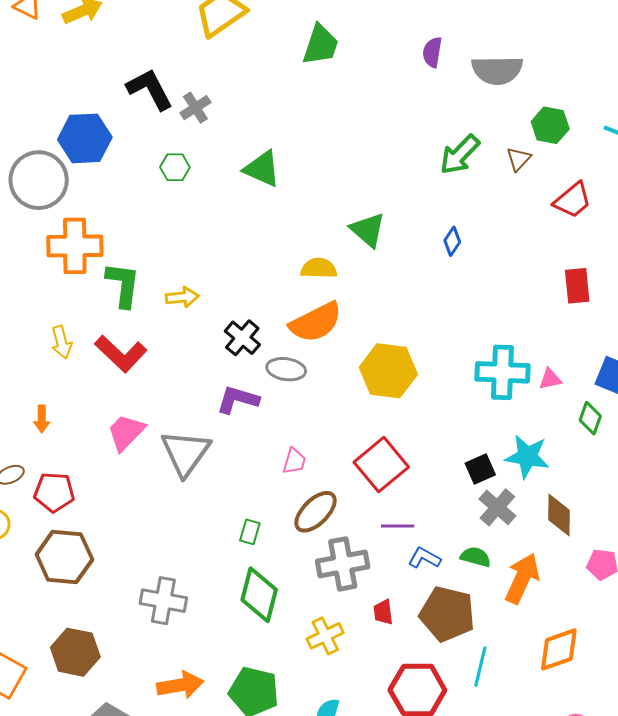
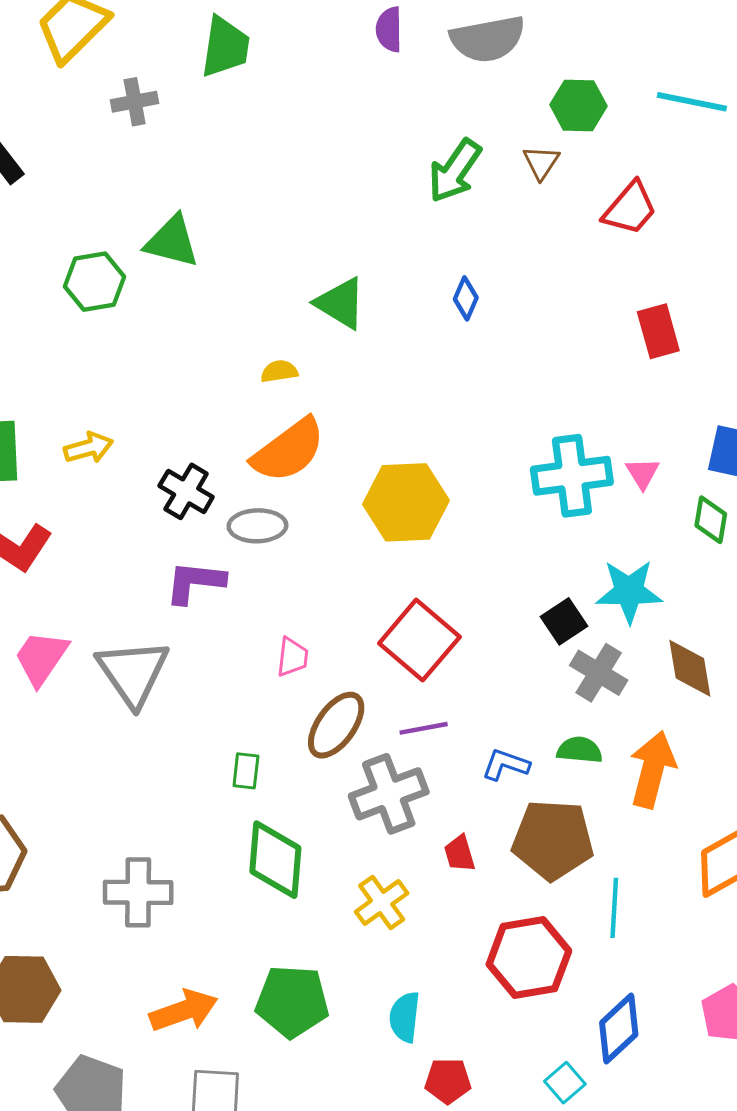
gray cross: (195, 108) -> (135, 102), moved, turned 32
green hexagon: (175, 167) -> (94, 282), moved, size x1.4
yellow semicircle: (319, 268) -> (279, 371), size x0.7
pink triangle: (550, 379) -> (643, 473), turned -40
purple line: (398, 526) -> (424, 728), moved

